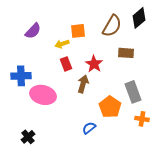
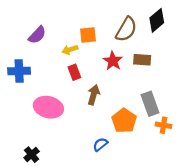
red star: (94, 64) -> (113, 61), moved
blue cross: (21, 76) -> (19, 71), moved
orange cross: (142, 119) -> (164, 125), moved

